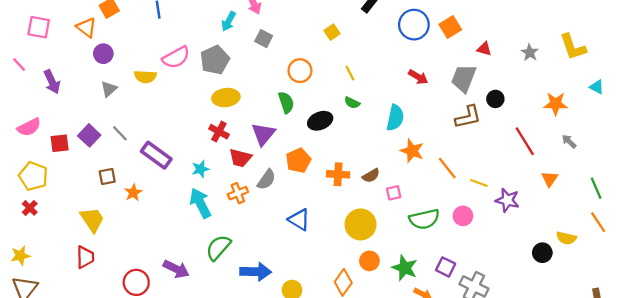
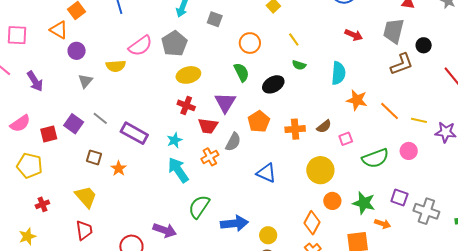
brown square: (107, 176) -> (94, 157), turned 35
red cross: (30, 208) -> (42, 204), moved, turned 32

